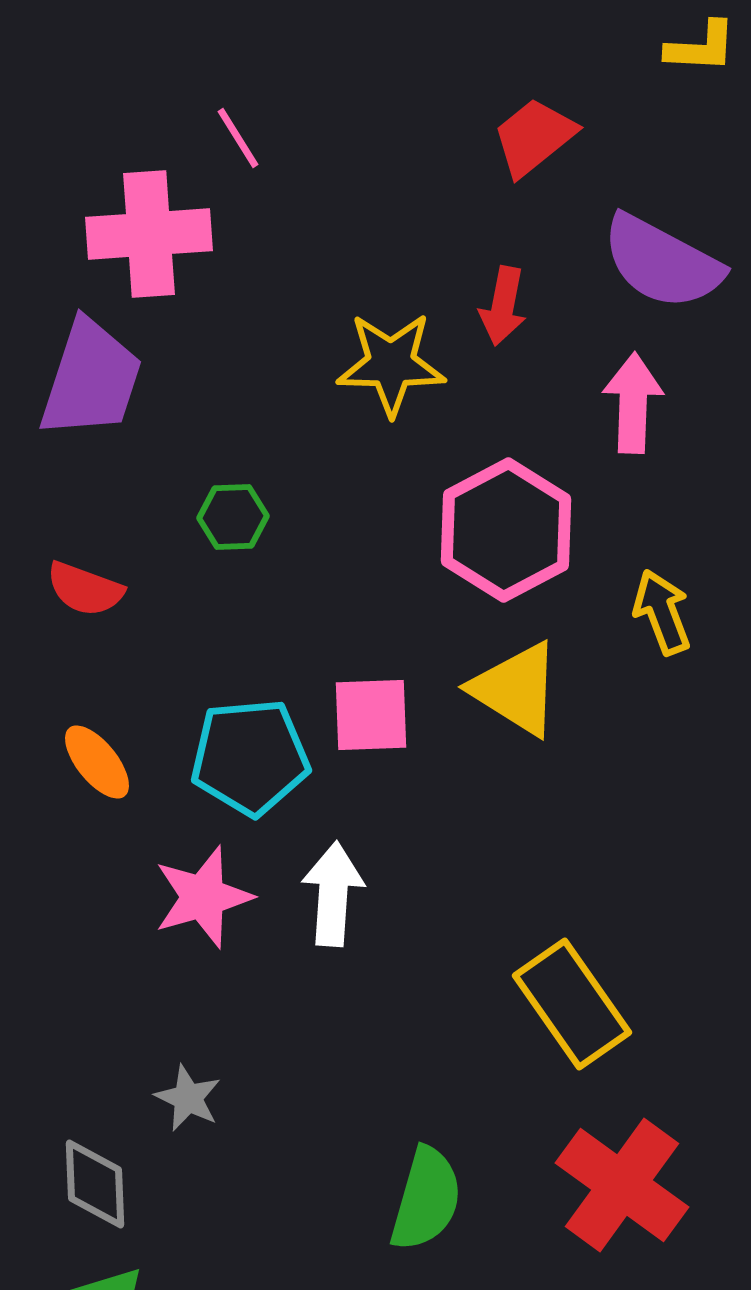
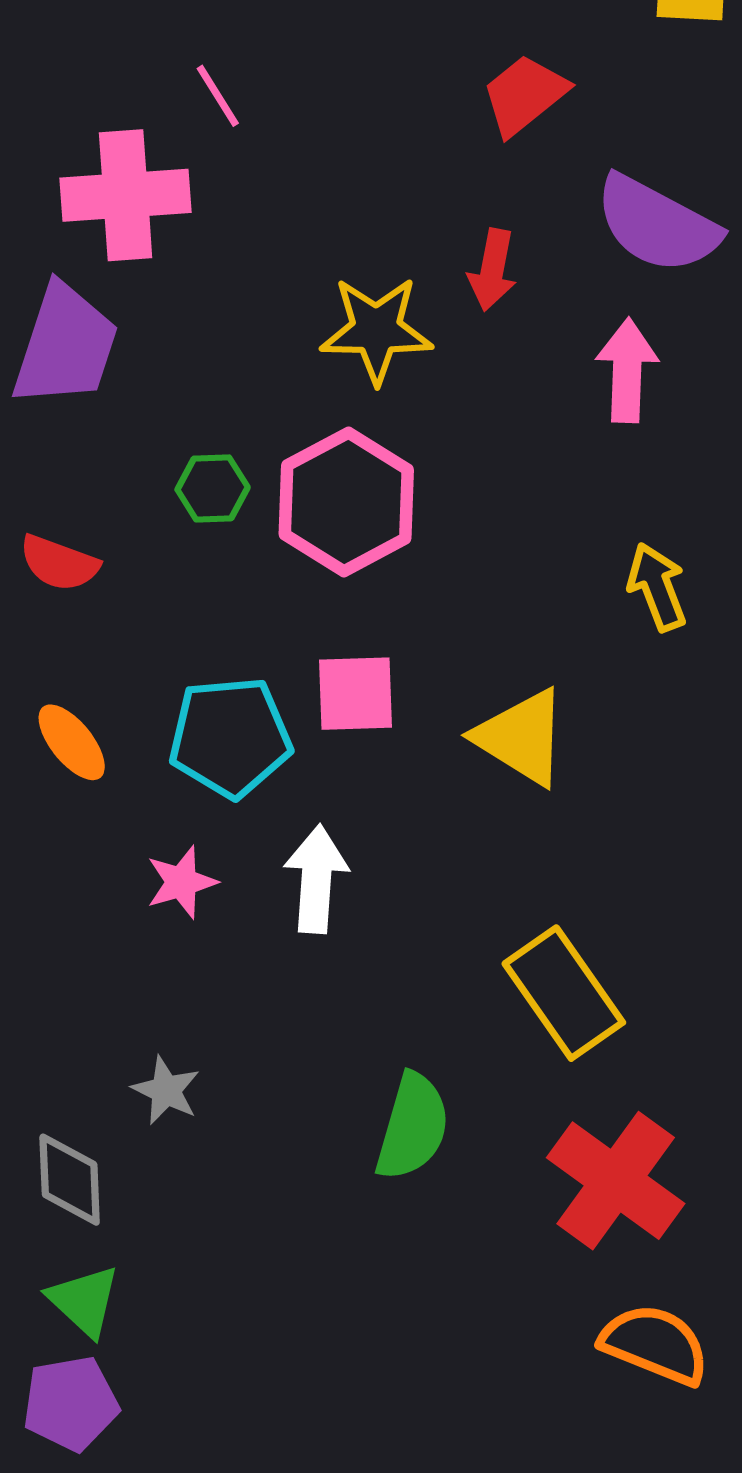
pink hexagon: (506, 530) -> (346, 502), moved
yellow triangle: (516, 689) -> (521, 737), moved
pink star: (203, 897) -> (181, 882), size x0.7
green semicircle: (426, 1199) -> (413, 1127), moved

